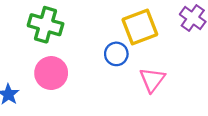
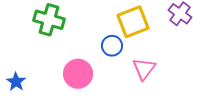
pink circle: (51, 73) -> (78, 74), moved

